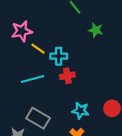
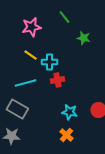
pink star: (22, 31) -> (31, 27), moved
gray rectangle: (38, 118) -> (17, 109), moved

